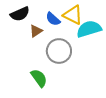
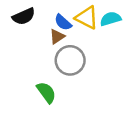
cyan semicircle: (89, 29) -> (110, 19), moved, size x0.7
brown triangle: (36, 31) -> (57, 37), moved

